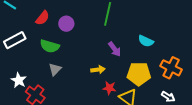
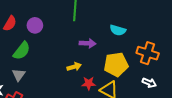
green semicircle: (50, 46) -> (22, 51), turned -60
purple arrow: (115, 49) -> (88, 43), turned -42
gray triangle: (55, 69) -> (19, 75), moved

